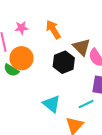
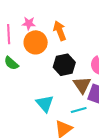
brown triangle: (81, 47) -> (82, 85), moved
orange circle: (22, 58) -> (36, 42), moved

